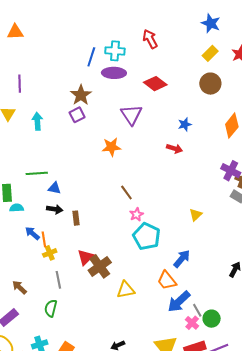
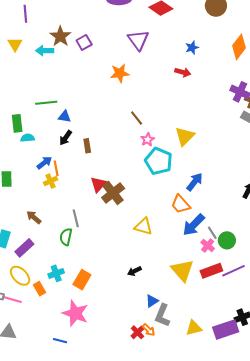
brown star: (81, 95) -> (60, 36), moved
cyan arrow: (37, 121) -> (45, 51), turned -84
black arrow: (55, 209) -> (66, 138), turned 119
yellow triangle: (196, 215) -> (185, 136), moved, size x1.5
blue arrow: (32, 233) -> (44, 163), turned 105
yellow cross: (50, 253) -> (51, 181), moved
gray line: (58, 280) -> (76, 218), moved
yellow triangle: (126, 290) -> (143, 226), moved, turned 30

